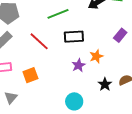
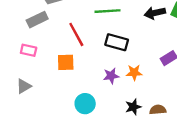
orange square: (30, 75) -> (66, 62), moved
cyan circle: (74, 101) -> (85, 104), moved

